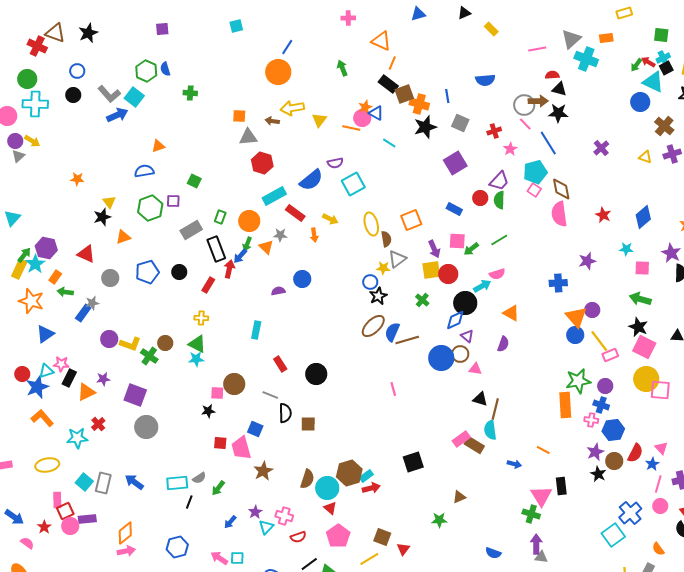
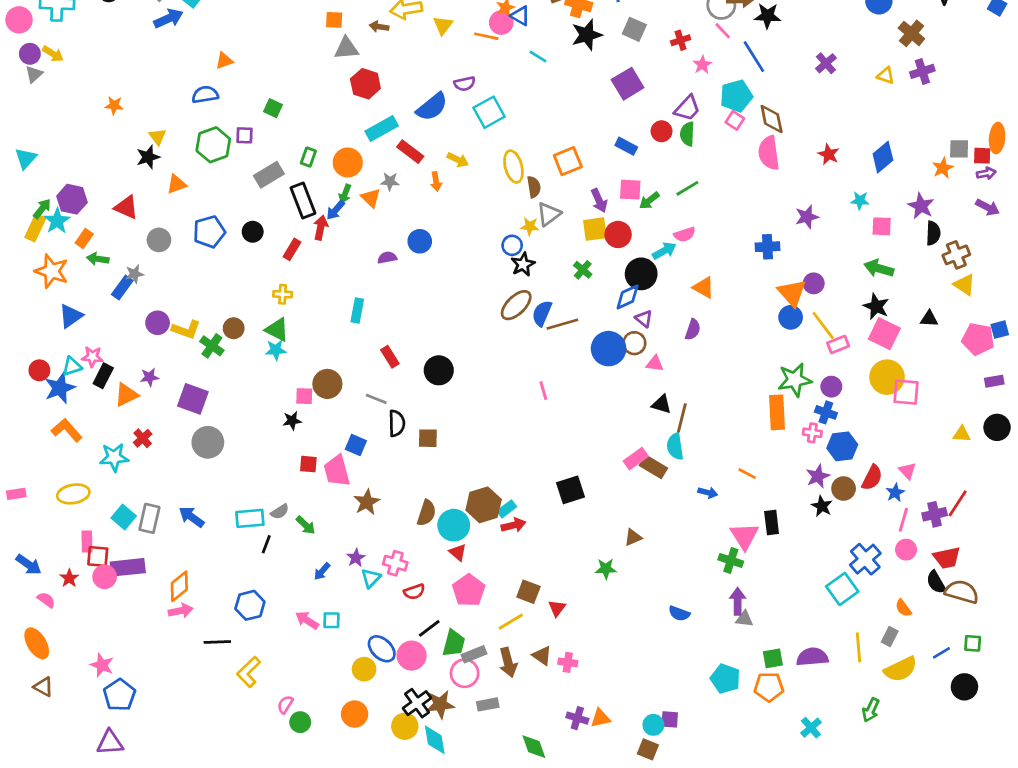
green arrow: (218, 488) -> (306, 525), turned -84
red square: (65, 511) -> (98, 556), turned 30
purple rectangle: (87, 519) -> (128, 567), size x1.4

